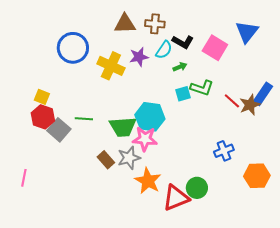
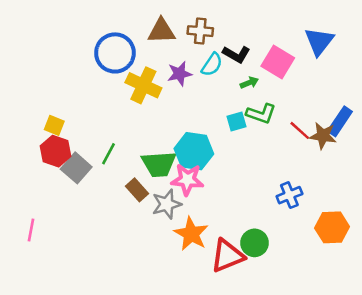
blue circle: (73, 48) -> (115, 53), moved
green arrow: (180, 67) -> (249, 83), moved
brown star: (250, 105) -> (323, 136), turned 30
green line: (84, 119) -> (109, 154), turned -66
brown rectangle: (106, 160) -> (137, 190), moved

